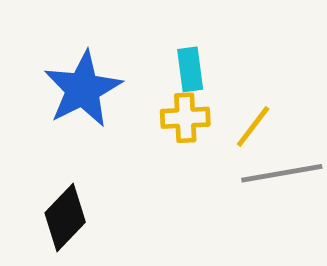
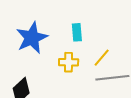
yellow cross: (185, 118) -> (69, 62), moved

